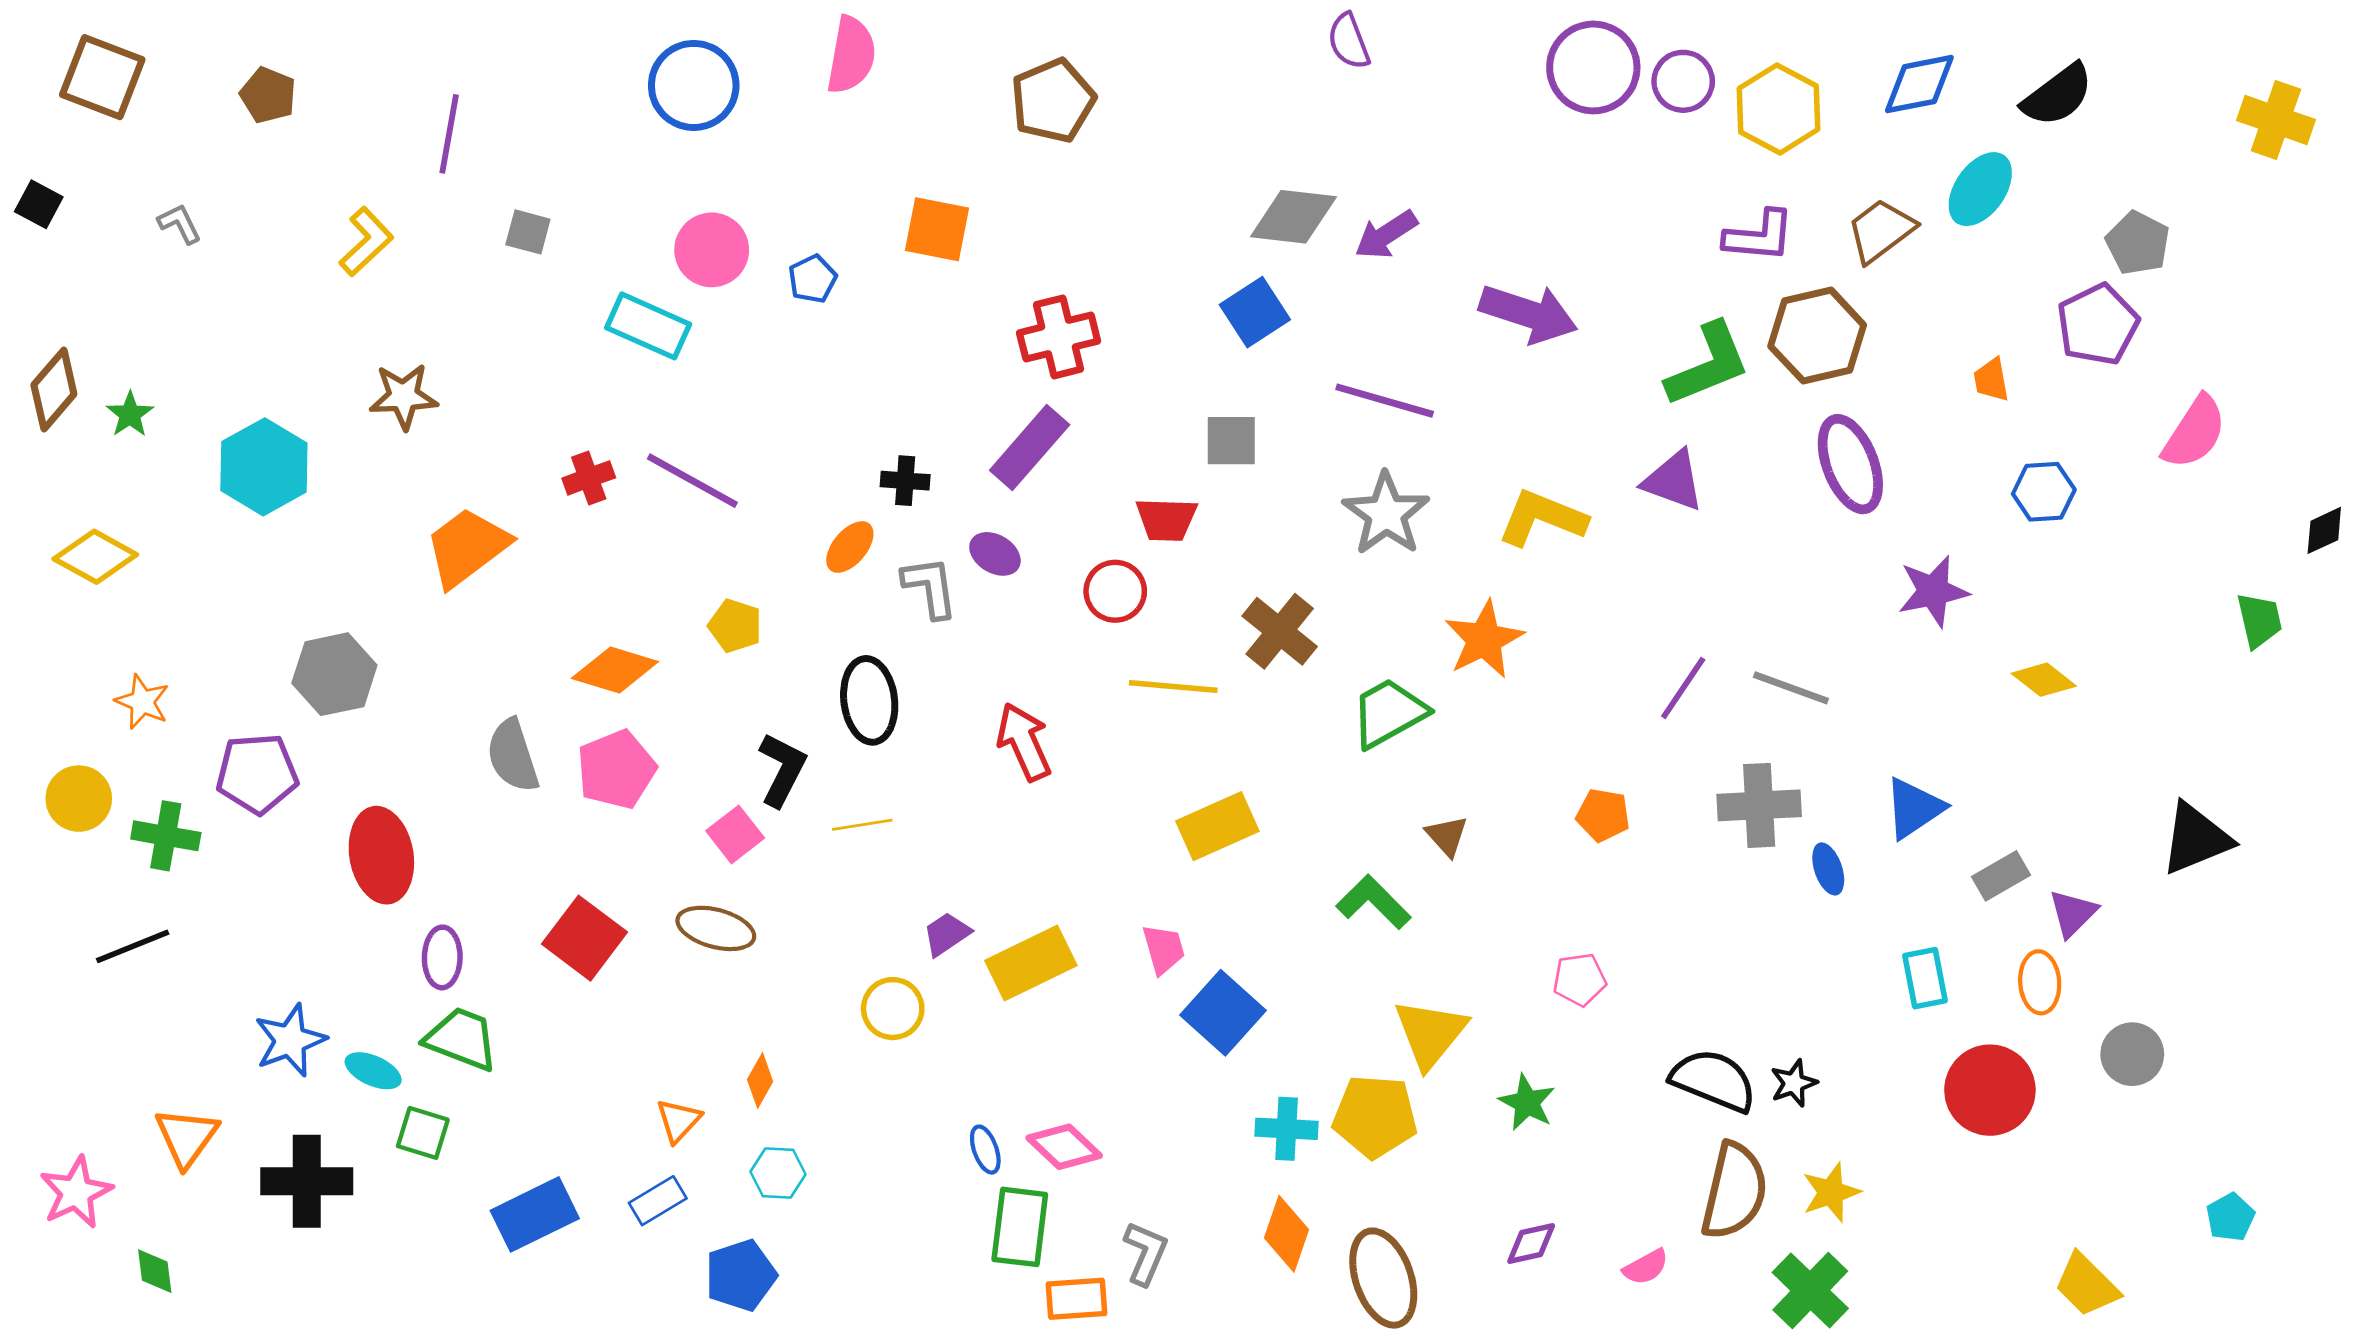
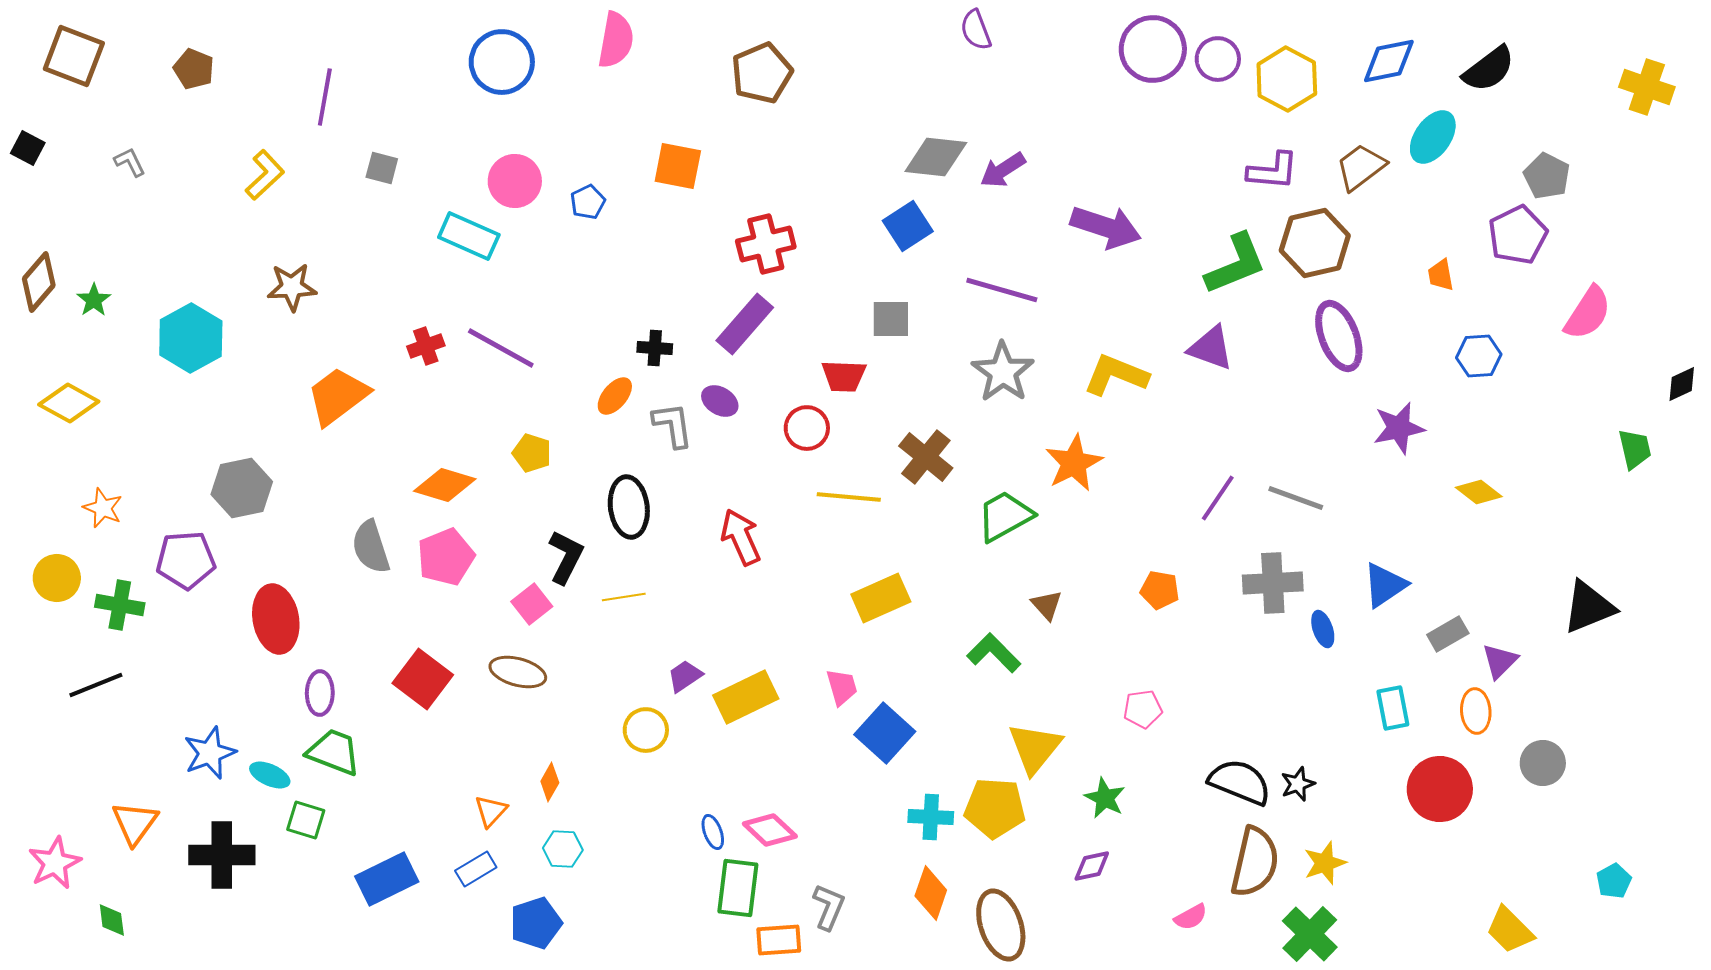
purple diamond: (1531, 1243) -> (1092, 866), moved

